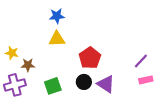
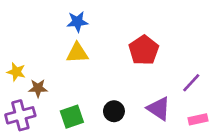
red pentagon: (90, 58) -> (144, 50), moved
pink rectangle: (146, 80) -> (198, 119), moved
purple triangle: (106, 84) -> (159, 109), moved

